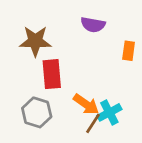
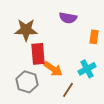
orange arrow: (86, 104) -> (53, 69), moved
cyan cross: (109, 112) -> (87, 69), moved

